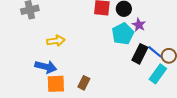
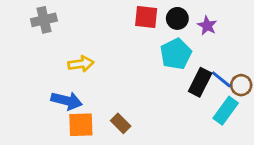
purple star: (139, 25) -> (207, 26), moved
brown rectangle: (84, 83) -> (121, 123), turned -72

